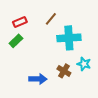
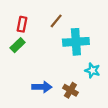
red rectangle: (20, 22) -> (22, 24), turned -56
brown cross: (64, 71) -> (70, 90), moved

